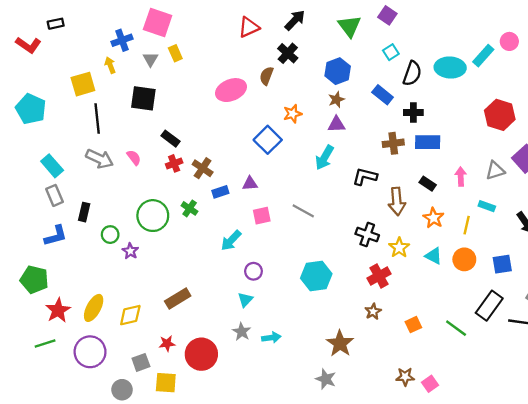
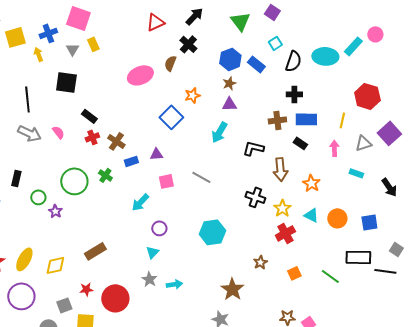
yellow square: (83, 84) -> (15, 37), moved
blue rectangle: (383, 95) -> (256, 64), moved
black rectangle: (428, 184) -> (300, 143), moved
yellow line: (467, 225) -> (342, 120), moved
red cross: (379, 276) -> (285, 233), moved
black rectangle: (489, 306) -> (358, 257), turned 55

